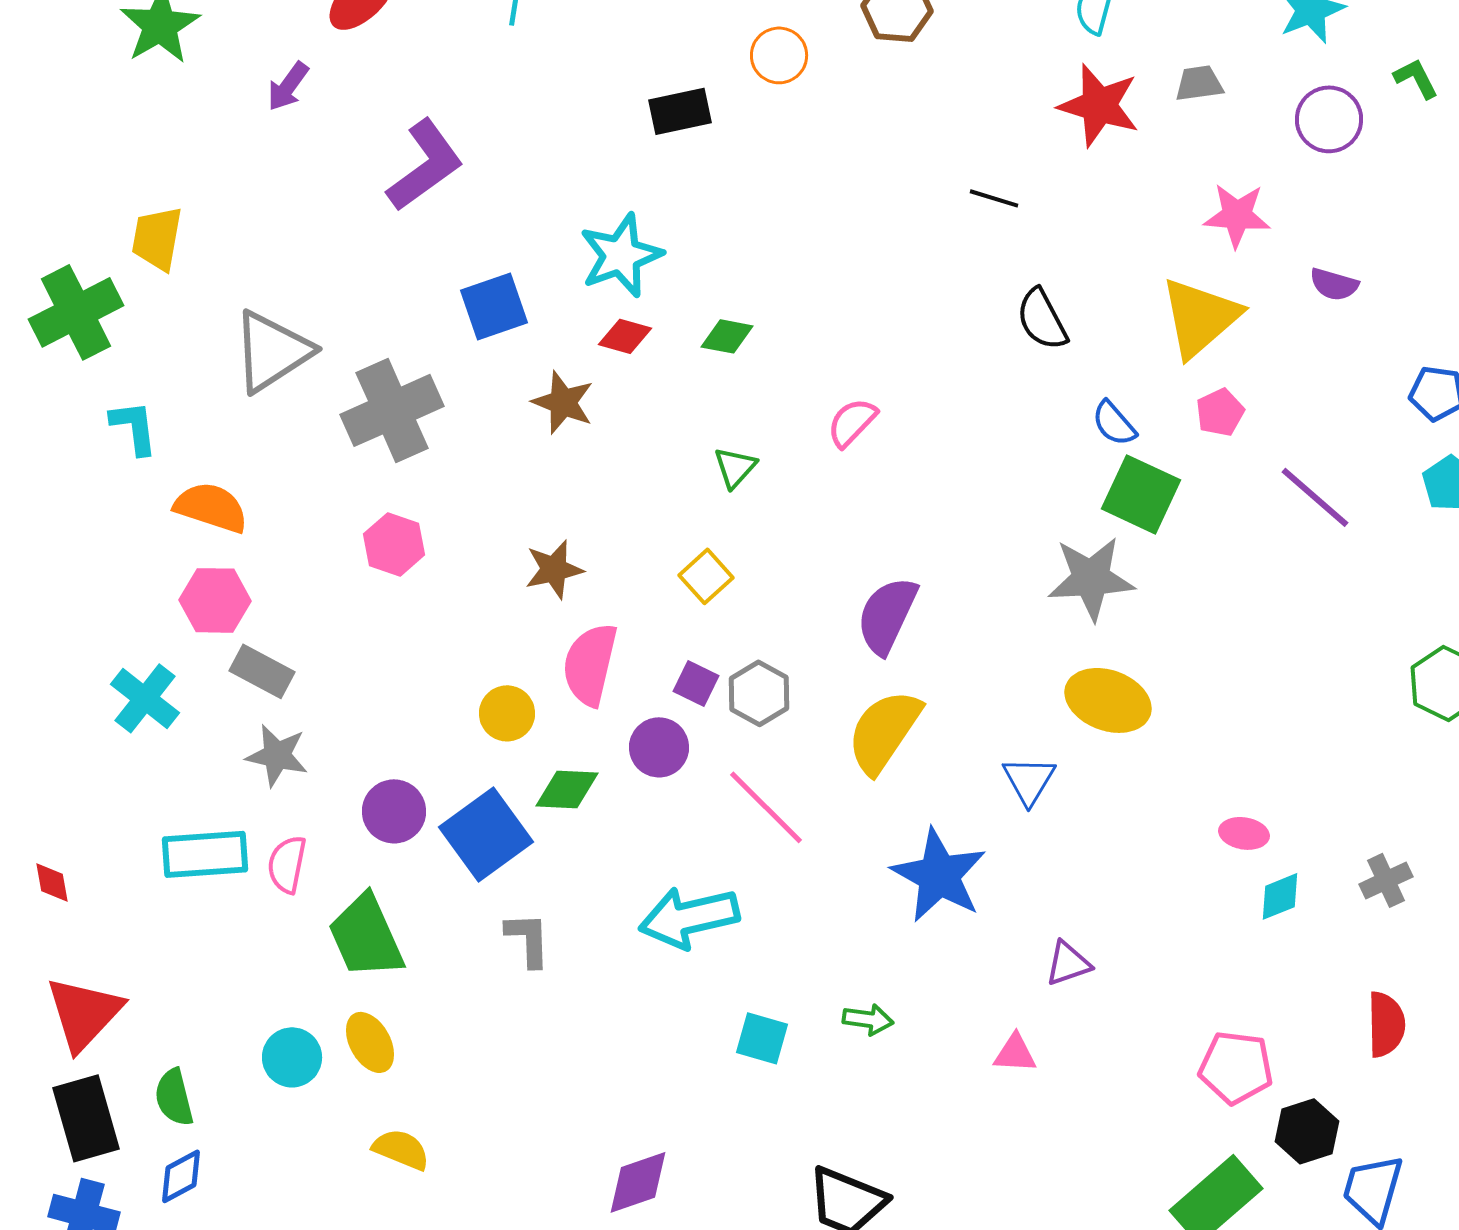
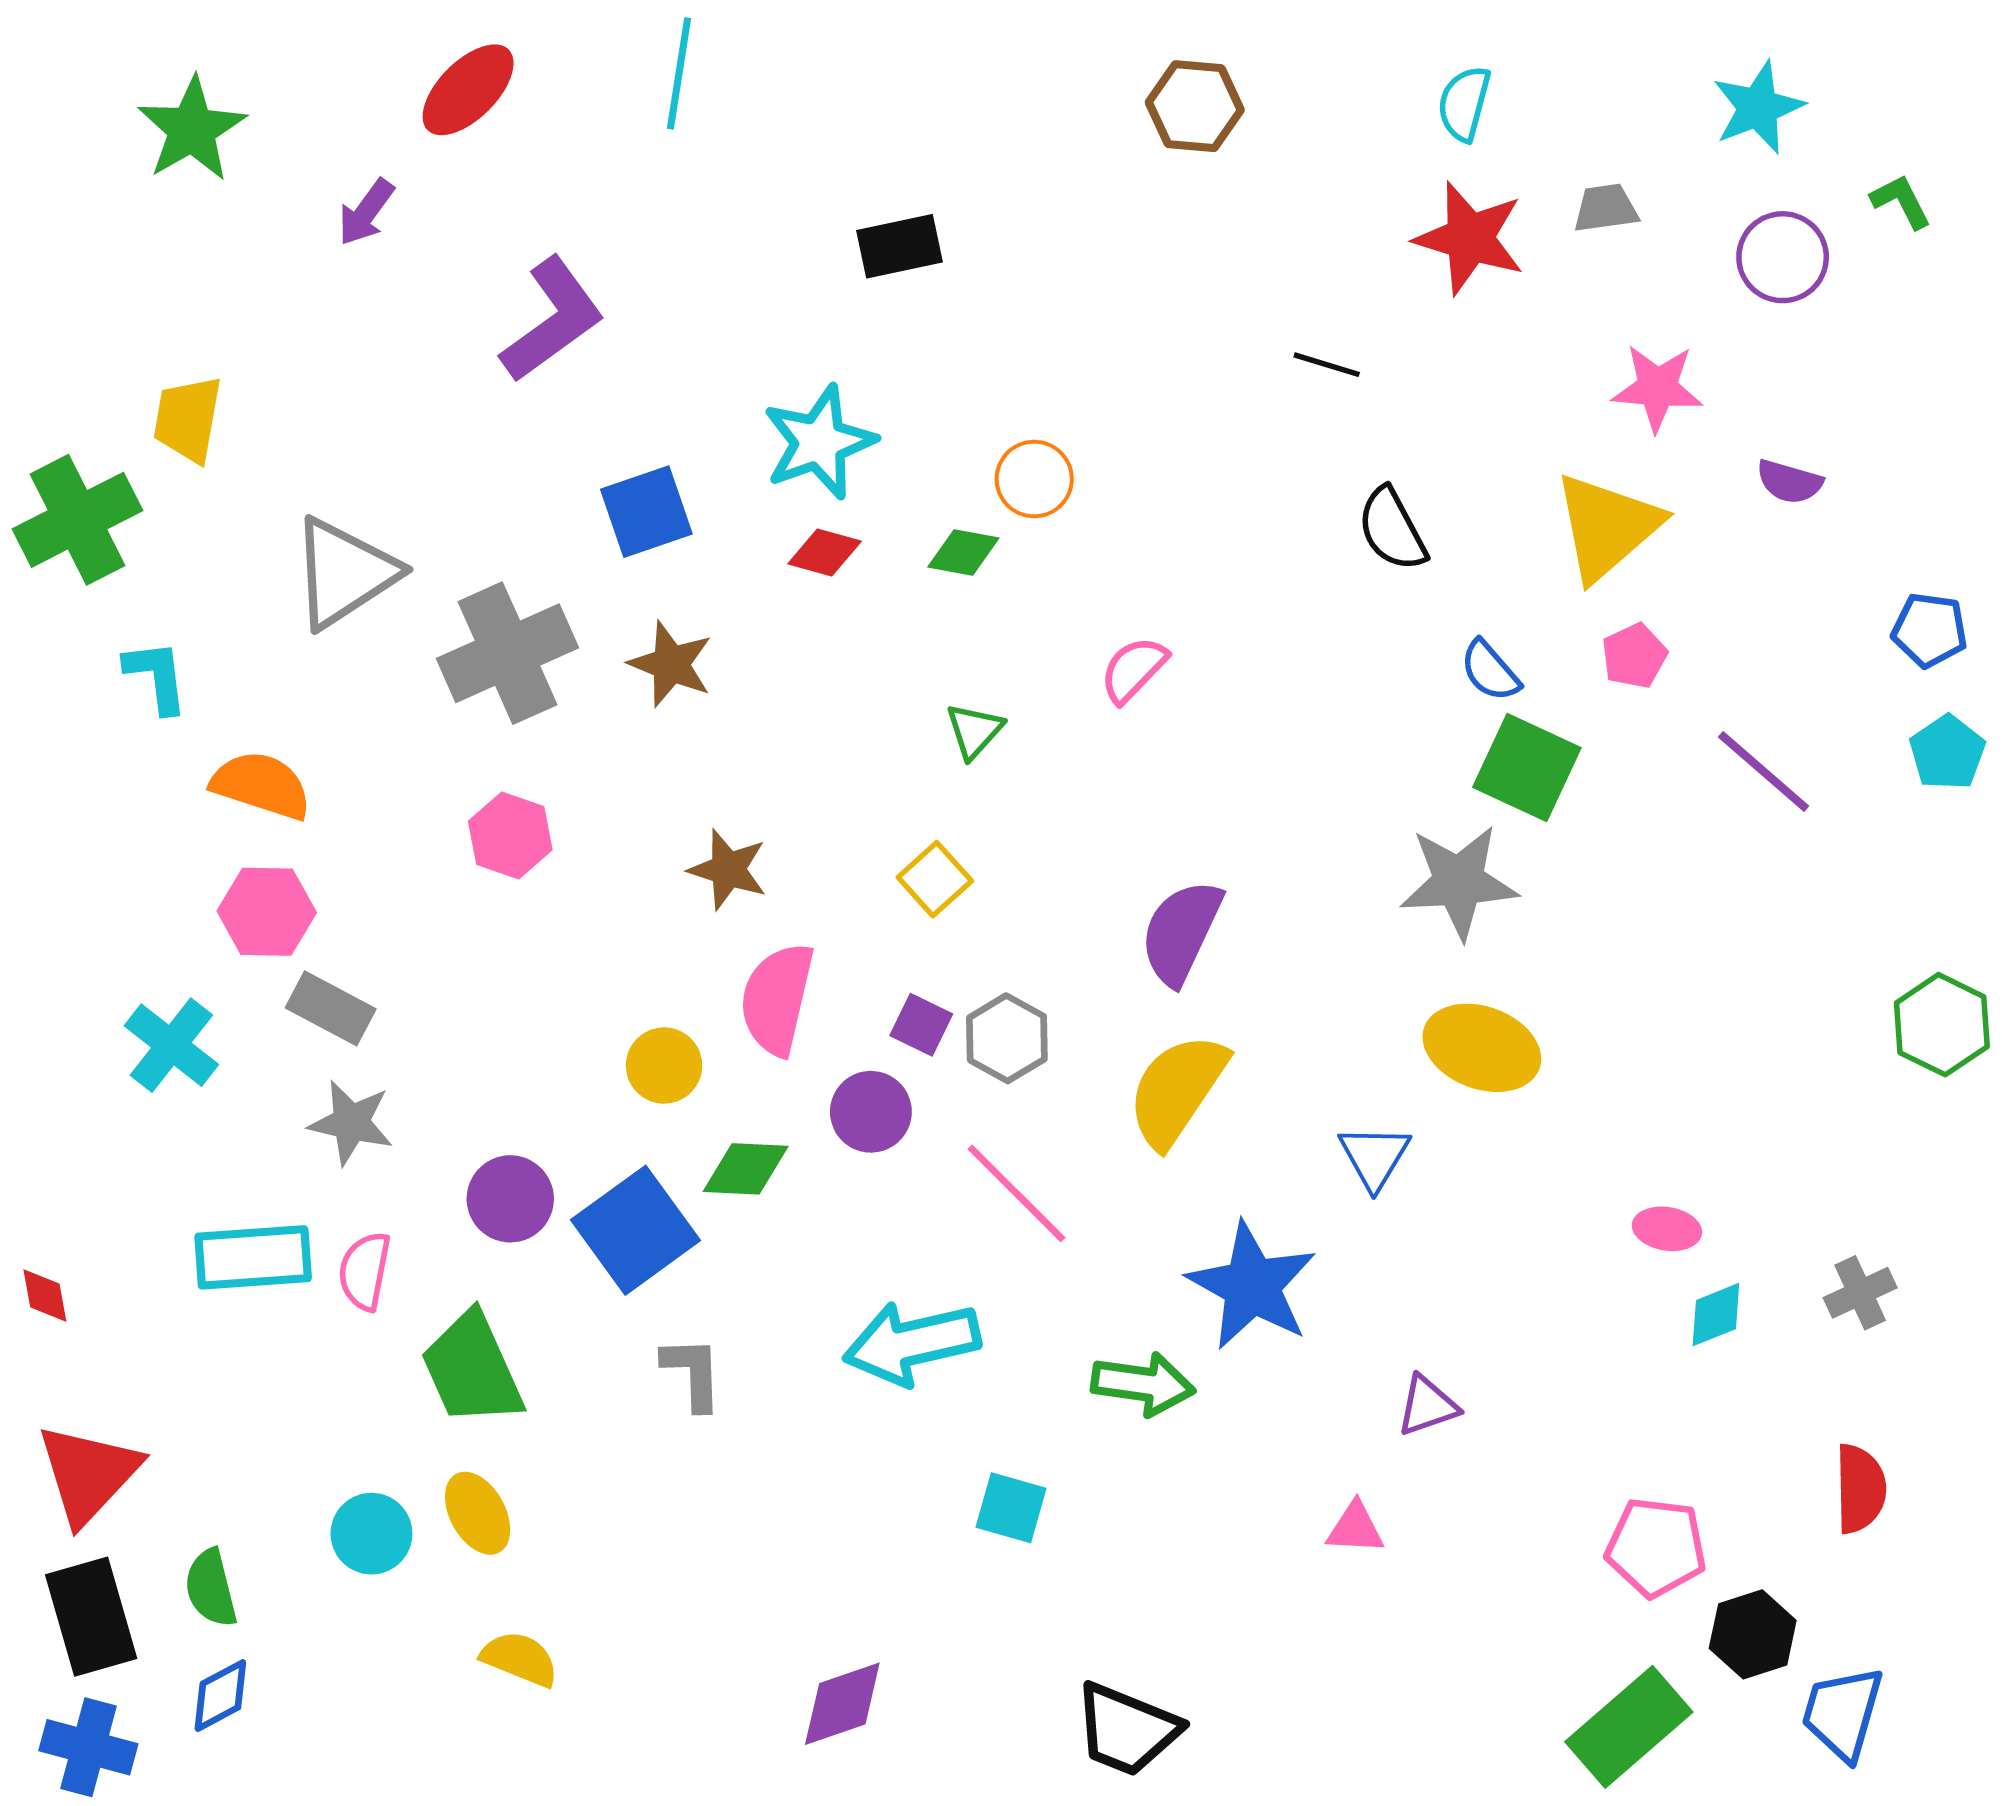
orange circle: (779, 55) -> (1034, 479), moved
brown star: (563, 402) -> (671, 664), moved
brown star: (554, 569) -> (728, 870), turned 30
green arrow: (868, 1019) -> (1143, 1384), moved, size x1.5

